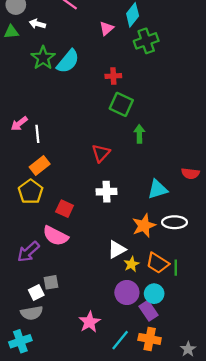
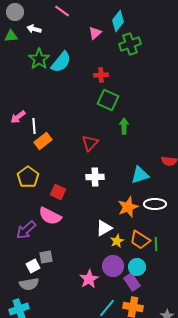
orange rectangle: (40, 166) -> (43, 141), moved
pink star: (90, 322) -> (89, 279), moved

